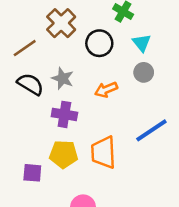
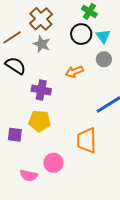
black circle: (99, 43) -> (81, 34), moved
gray star: (63, 78) -> (42, 44), moved
orange trapezoid: (103, 152) -> (87, 140), moved

